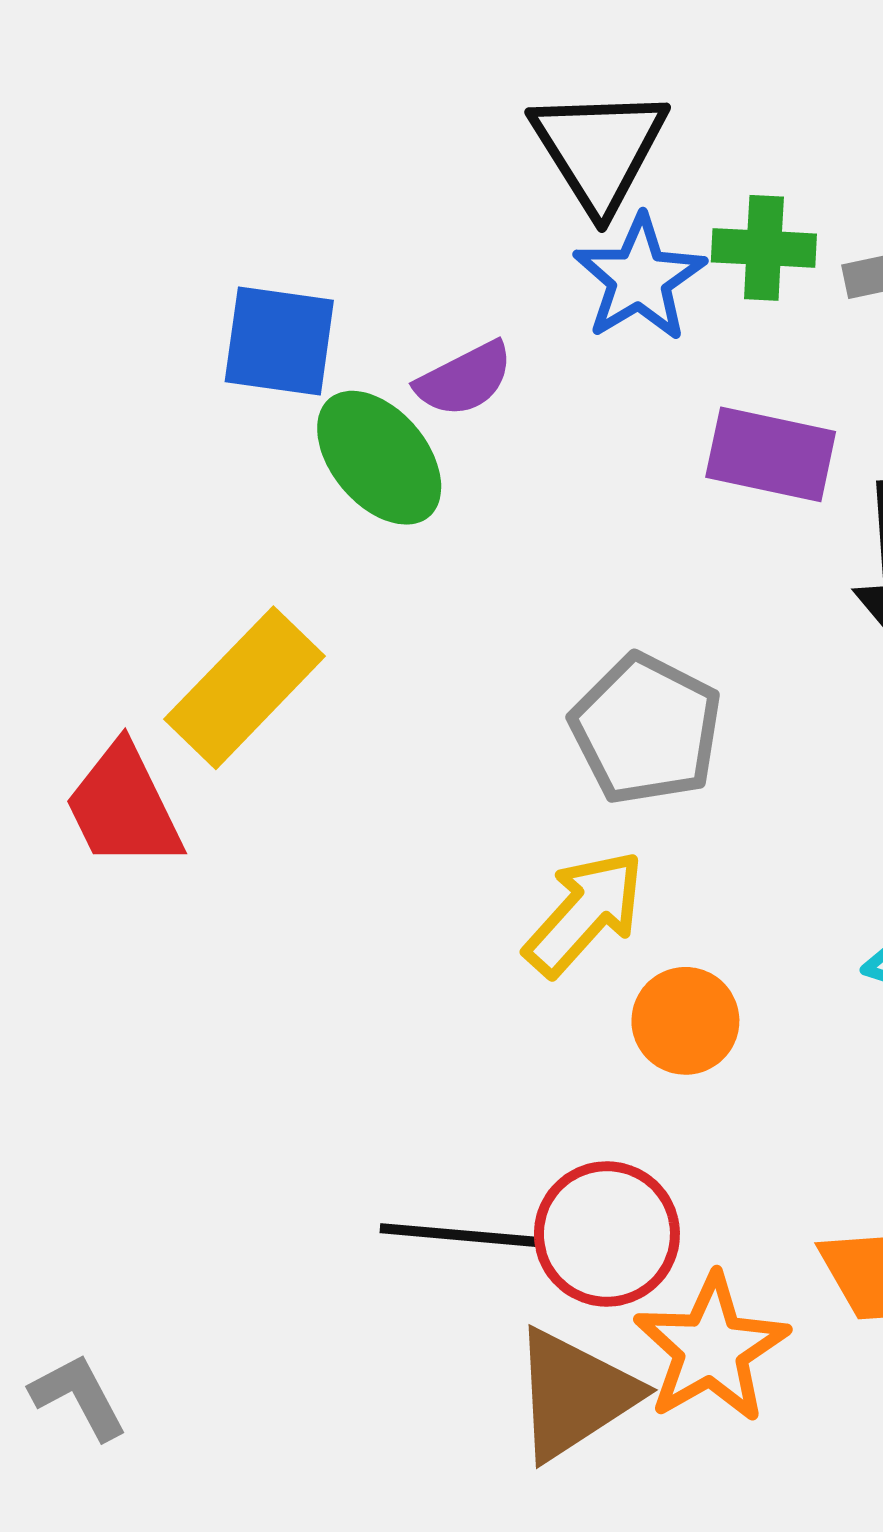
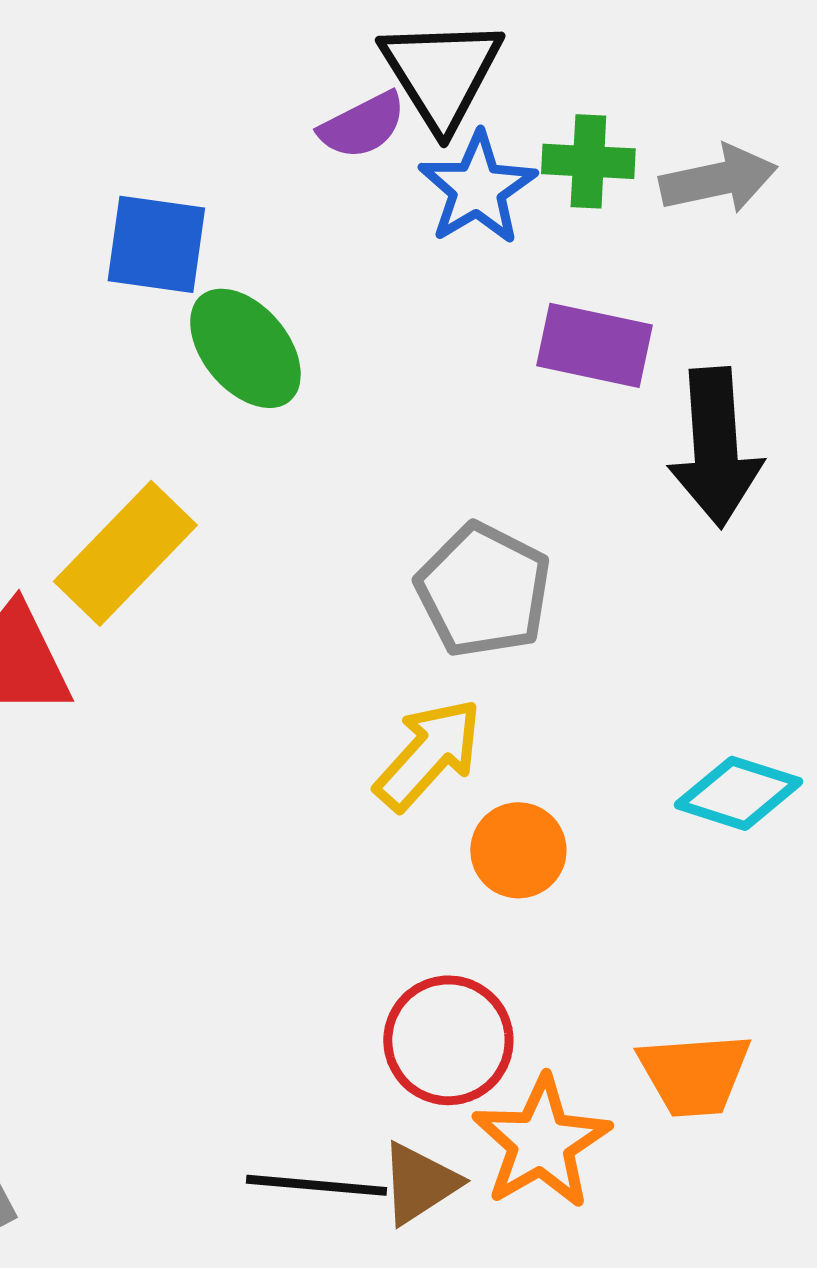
purple semicircle: (464, 379) -> (362, 125), moved
black line: (459, 1235) -> (316, 1185), moved
brown triangle: (574, 1394) -> (419, 1183), size x0.7

